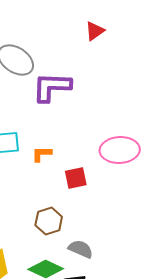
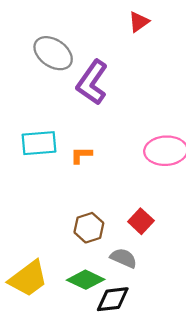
purple L-shape: (52, 87) -> (92, 82), turned -57
red square: (76, 178) -> (141, 221), moved, turned -35

